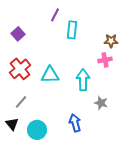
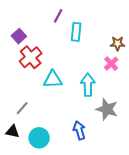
pink cross: (105, 60) -> (111, 64), turned -32
red cross: (20, 69) -> (31, 57), moved
gray star: (101, 103) -> (107, 109), size x1.5
black triangle: (12, 124) -> (13, 131), turned -40

